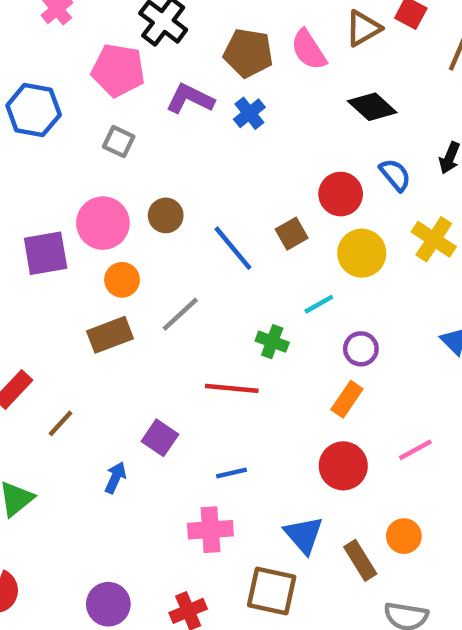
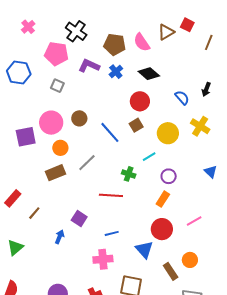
black diamond: (372, 107) -> (149, 74), moved
red circle: (341, 194) -> (140, 101), moved
blue triangle: (304, 535) -> (144, 250), moved

